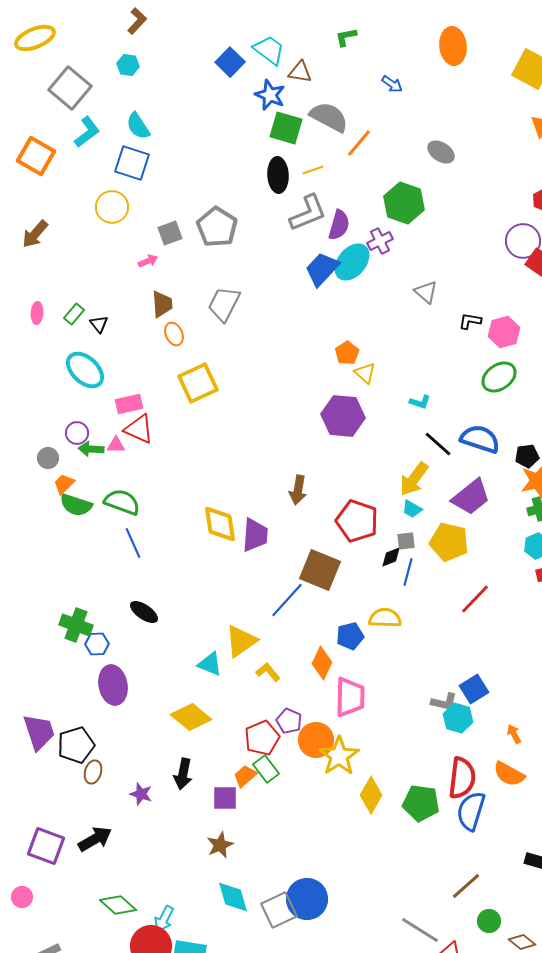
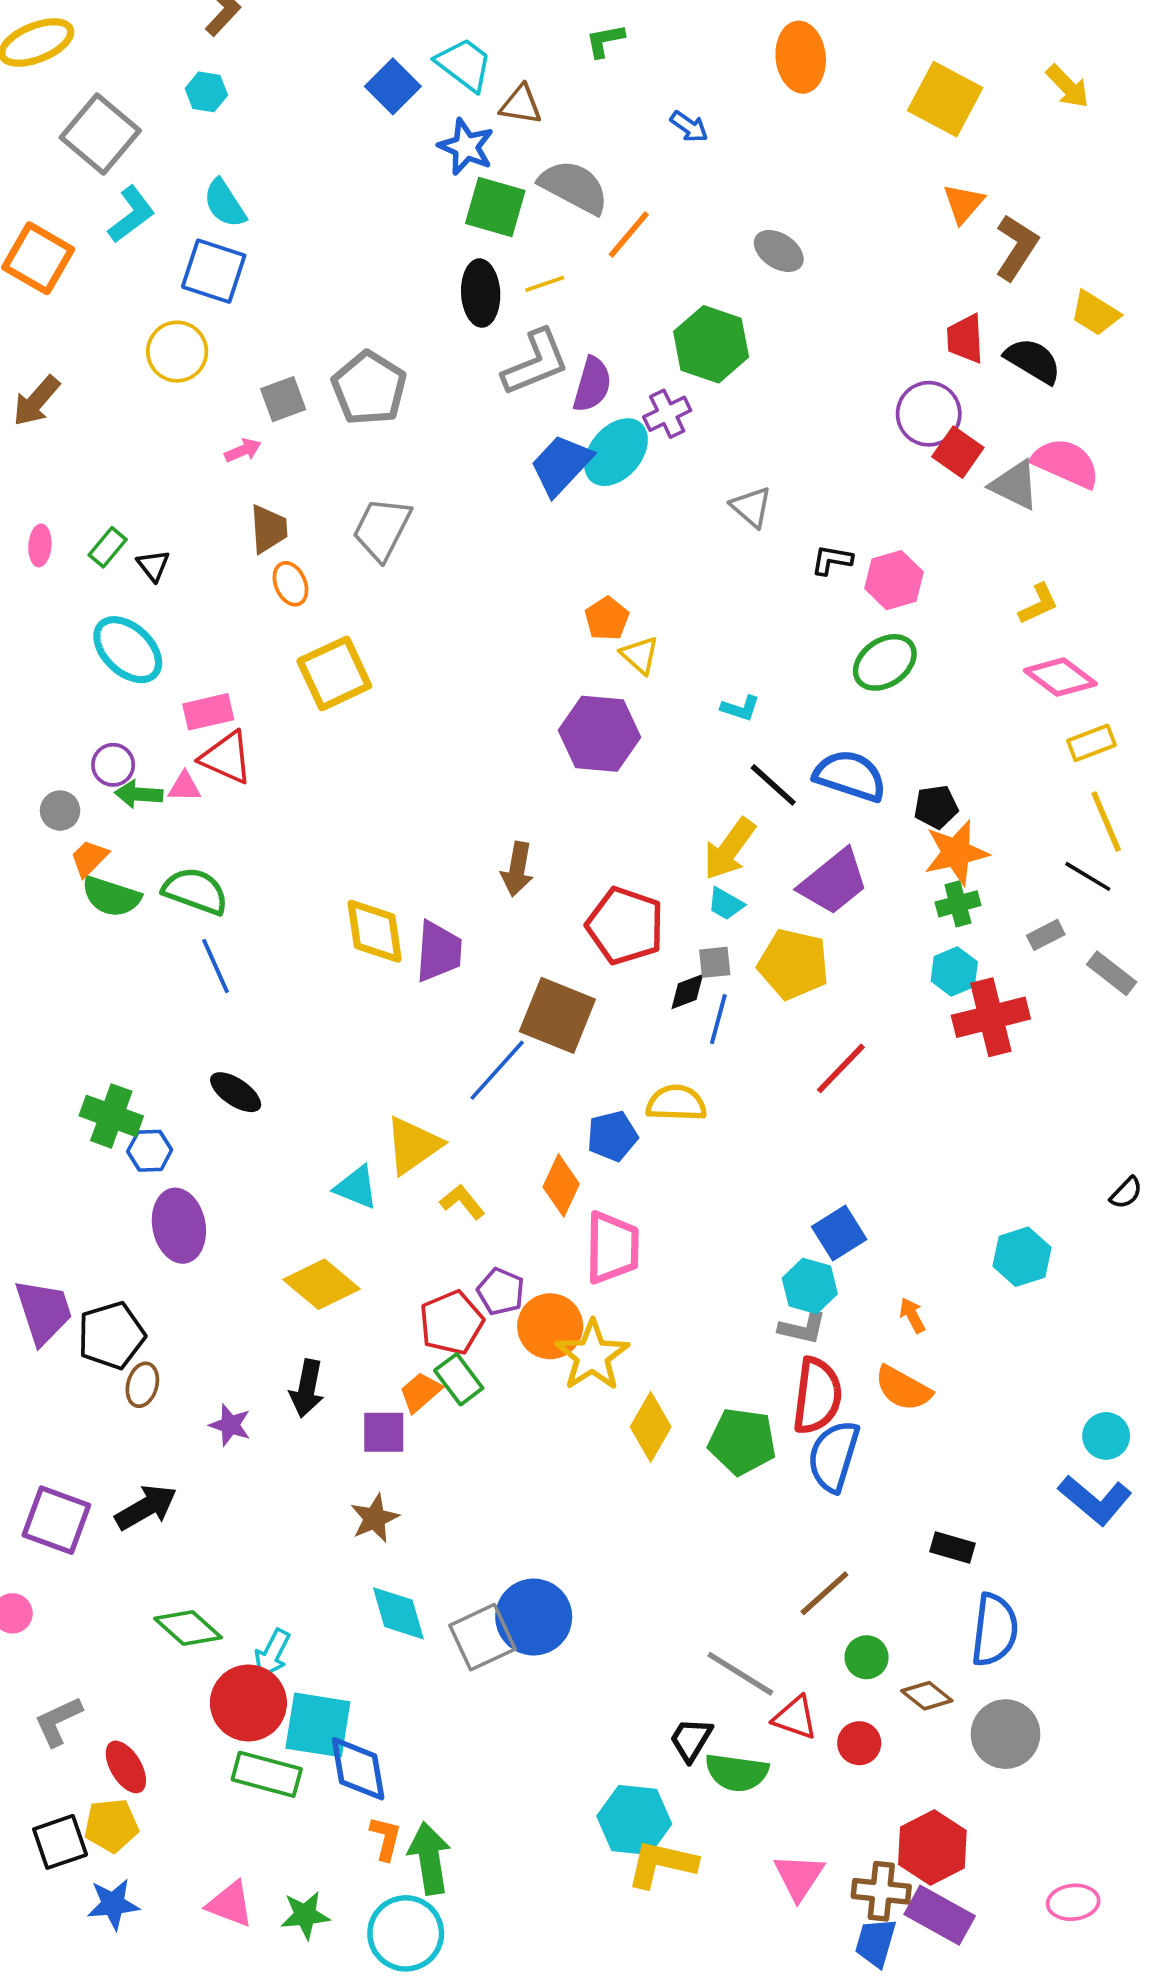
gray L-shape: (444, 702) -> (803, 1328), moved

